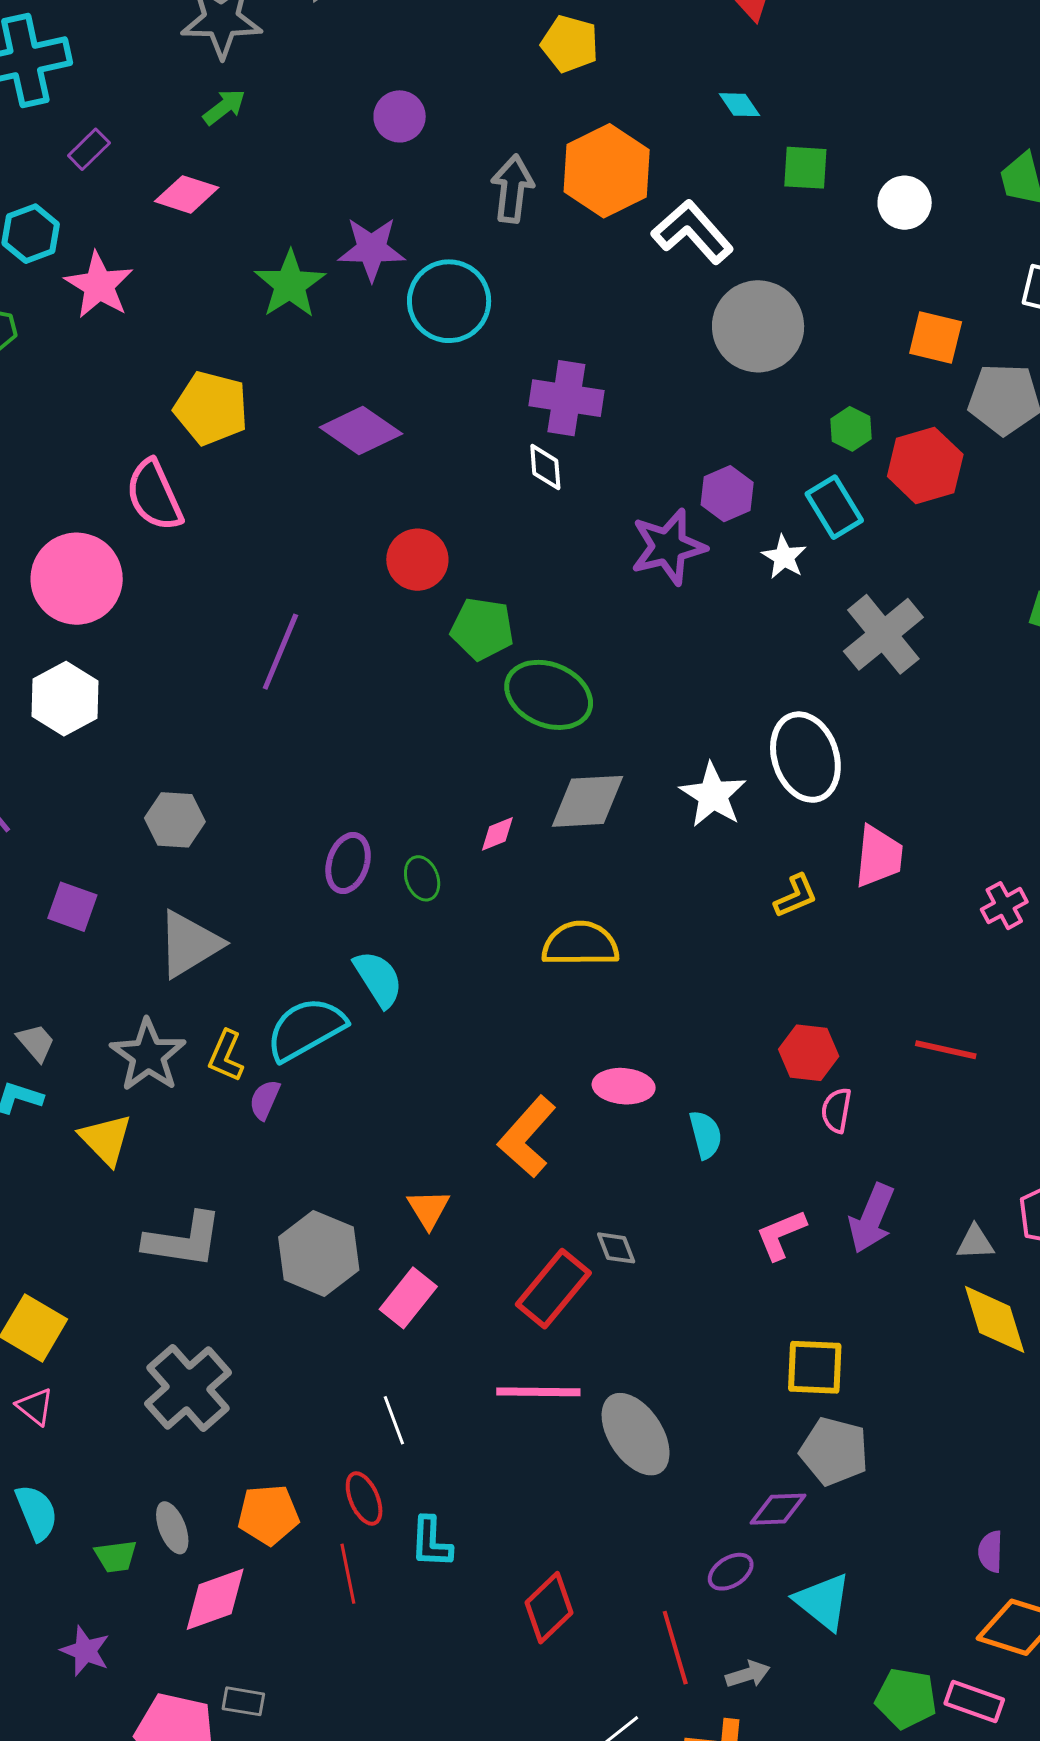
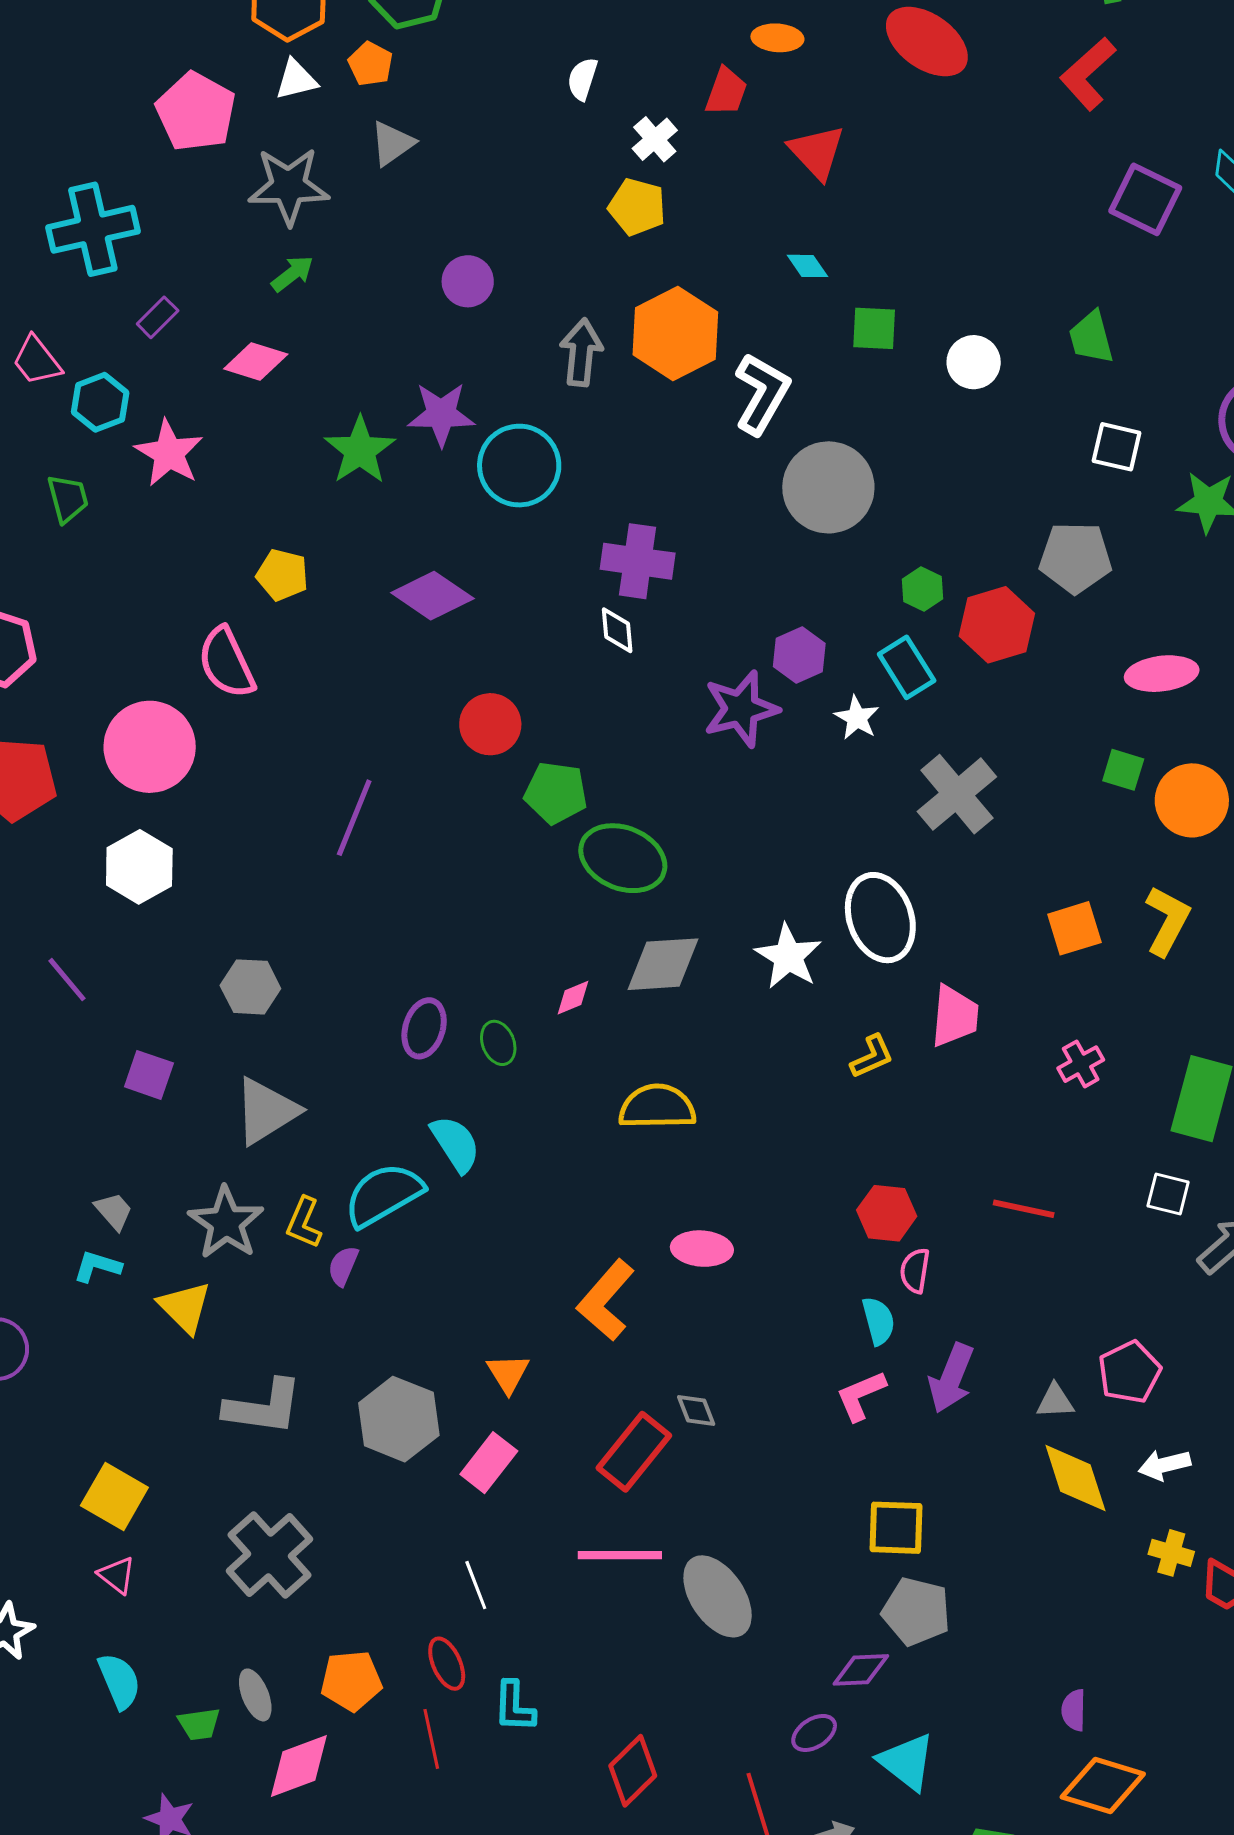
white L-shape: (693, 232) -> (762, 394), turned 72
orange square: (936, 338) -> (1074, 928), moved, turned -30
yellow pentagon: (211, 408) -> (282, 575), size x0.7
cyan semicircle: (706, 1135) -> (878, 1321), moved

